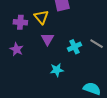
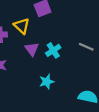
cyan cross: (75, 47) -> (53, 50), moved

